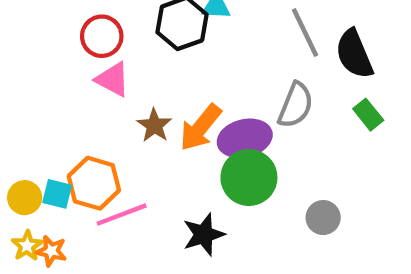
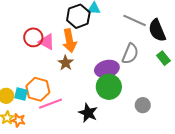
gray line: (305, 32) -> (135, 20), turned -40
red circle: (102, 36) -> (33, 37), moved
orange arrow: (200, 127) -> (70, 41), moved, turned -50
black star: (204, 235) -> (88, 113), turned -30

